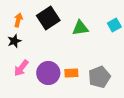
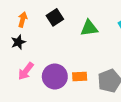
black square: (48, 18) -> (55, 17), size x0.7

